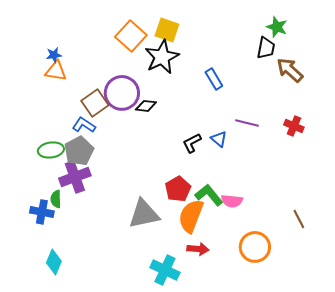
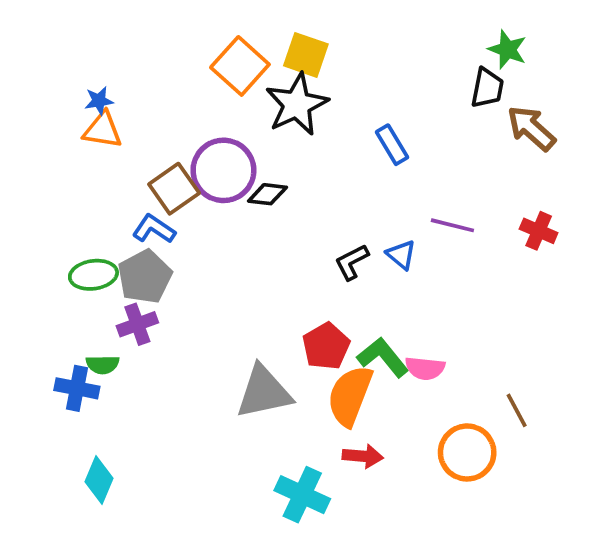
purple cross: (75, 177) -> (137, 324), size x0.7
green semicircle: (56, 199) -> (103, 365), turned -90
brown line: (299, 219) -> (517, 410), moved

